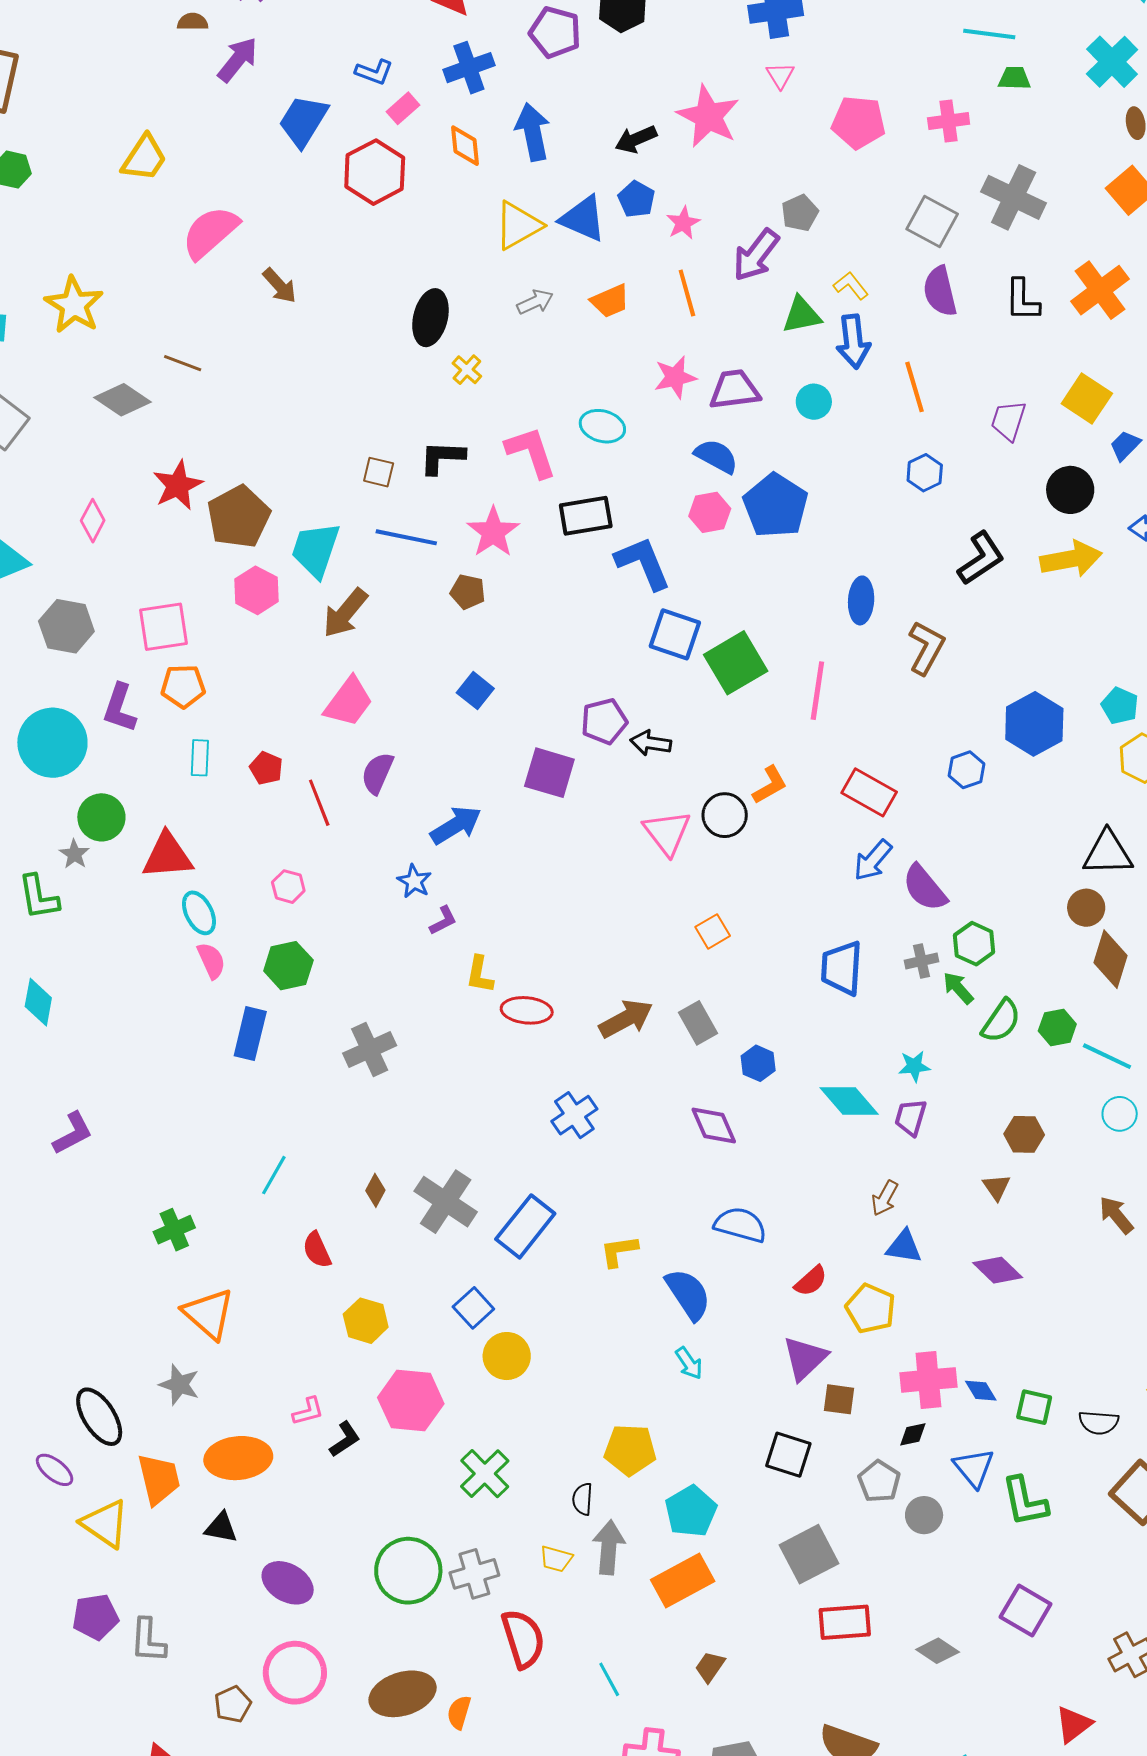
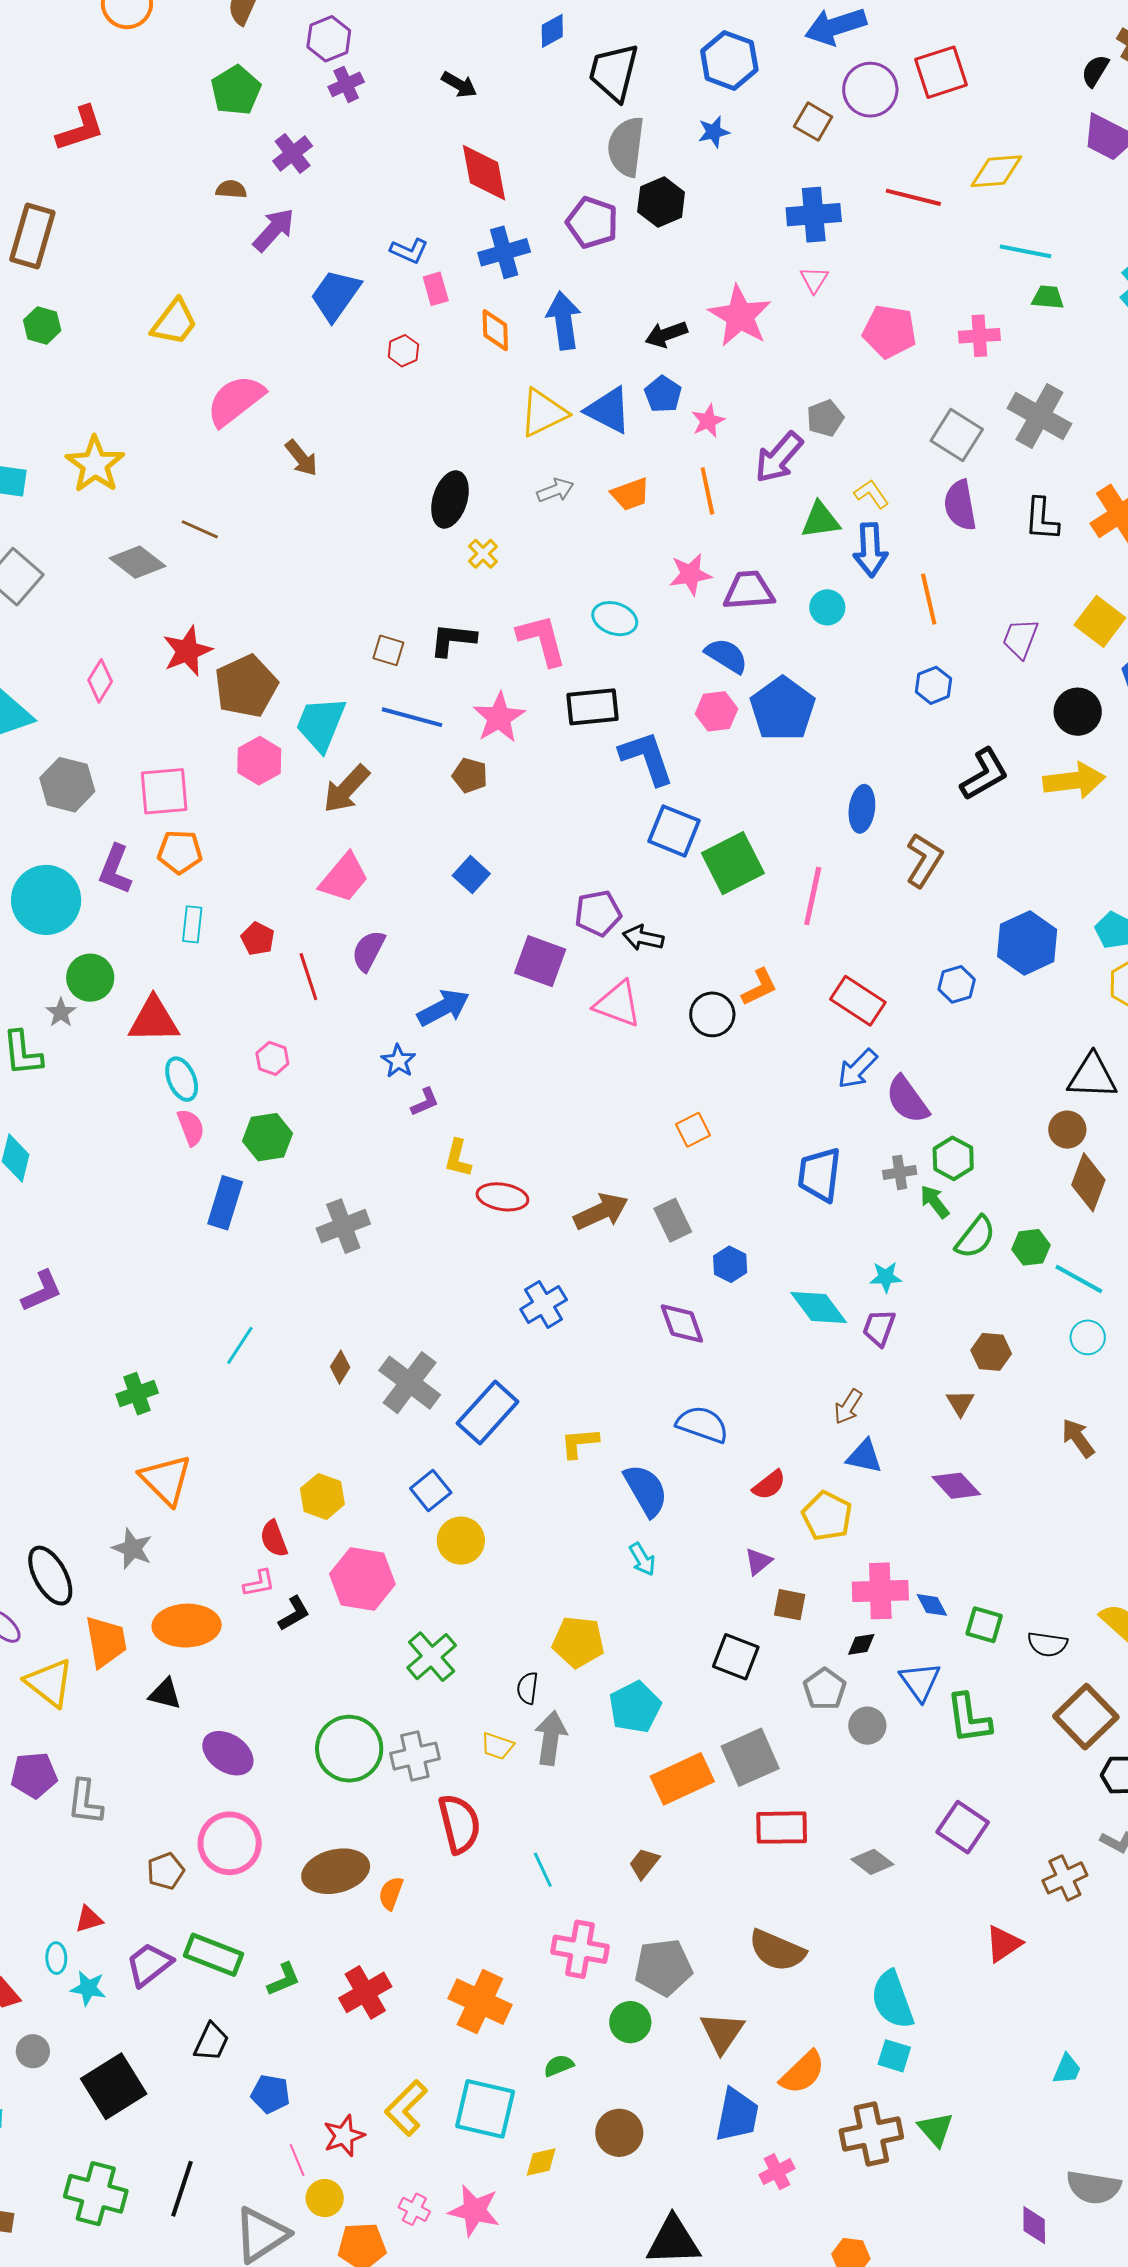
pink rectangle: (403, 108) -> (436, 289), turned -68
red hexagon: (375, 172) -> (403, 351), size x0.5
pink triangle: (667, 833) -> (618, 1004), moved, turned -36
red semicircle: (317, 1250) -> (274, 1539), moved
purple triangle: (805, 1358) -> (758, 1561), size x0.6
orange rectangle: (683, 1580) -> (682, 1779), moved

